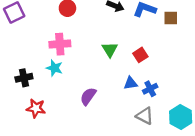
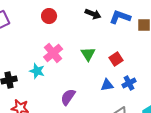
pink cross: (60, 44) -> (53, 53), moved, turned -36
blue cross: (150, 89) -> (129, 83), moved

